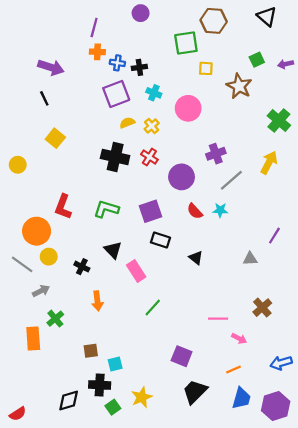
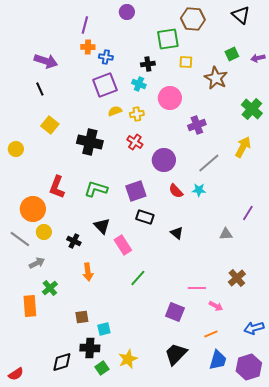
black cross: (139, 67) -> (148, 64), moved
yellow cross: (152, 126) -> (137, 114), turned 32
purple cross: (216, 154) -> (197, 125), moved
black cross: (115, 157) -> (90, 142), moved
purple square: (182, 356) -> (175, 312), moved

